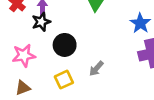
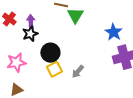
yellow square: (64, 80) -> (54, 69), moved

